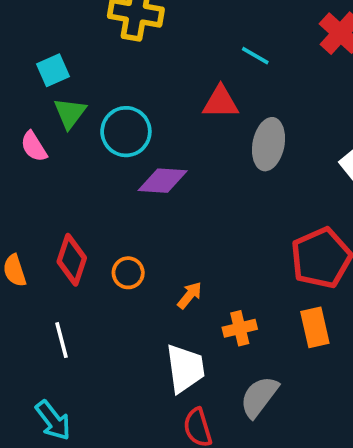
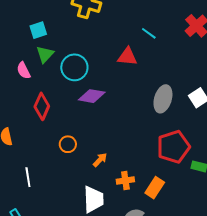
gray ellipse: (268, 144) -> (163, 99), moved
red diamond: (72, 260) -> (42, 106), moved
orange rectangle: (315, 327) -> (155, 188), moved, turned 40

